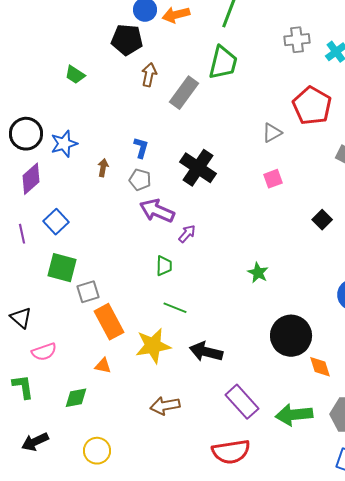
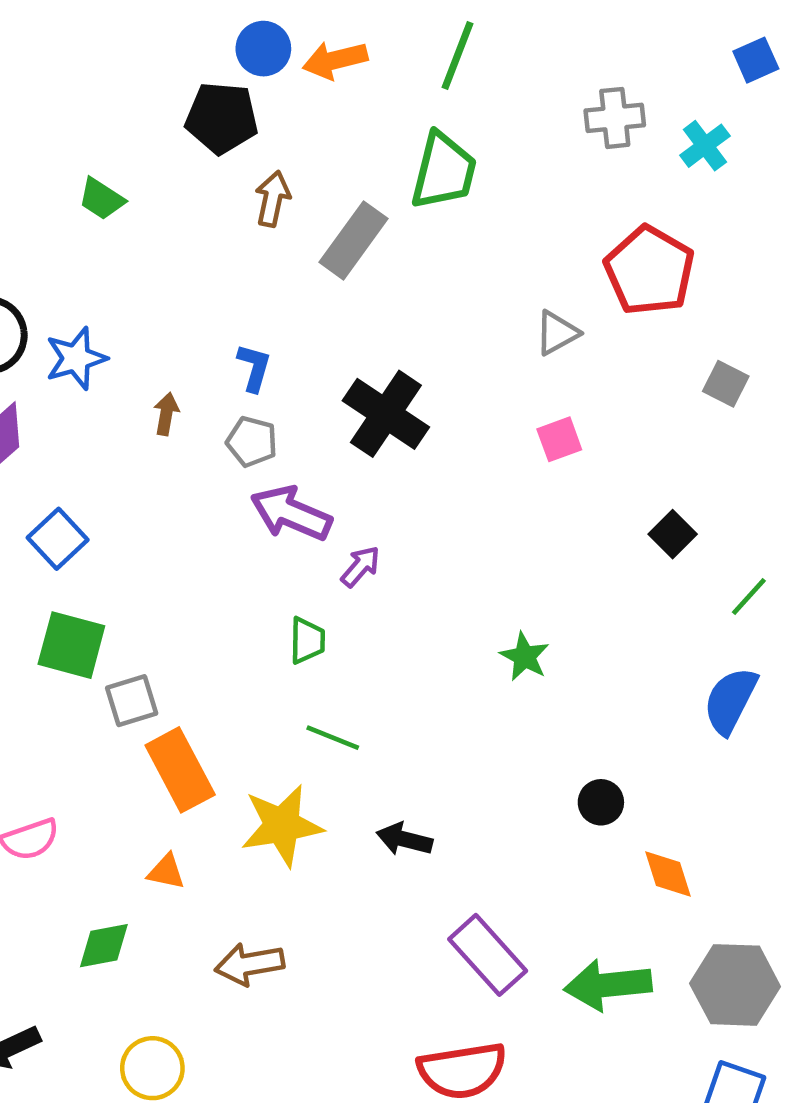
black circle: (291, 336) -> (601, 802), size x0.5
black arrow: (206, 352) -> (404, 839), size x0.7
brown arrow: (165, 406) -> (249, 964), moved

